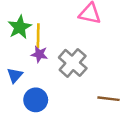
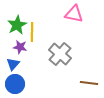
purple star: (39, 54) -> (20, 47), moved
blue circle: (36, 100) -> (15, 84), moved

